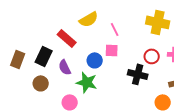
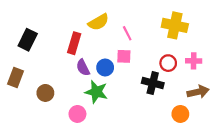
red rectangle: (67, 38) -> (74, 43), turned 66
black rectangle: (44, 56) -> (28, 40), moved
brown rectangle: (18, 59) -> (15, 77), moved
purple semicircle: (65, 67) -> (83, 67), moved

